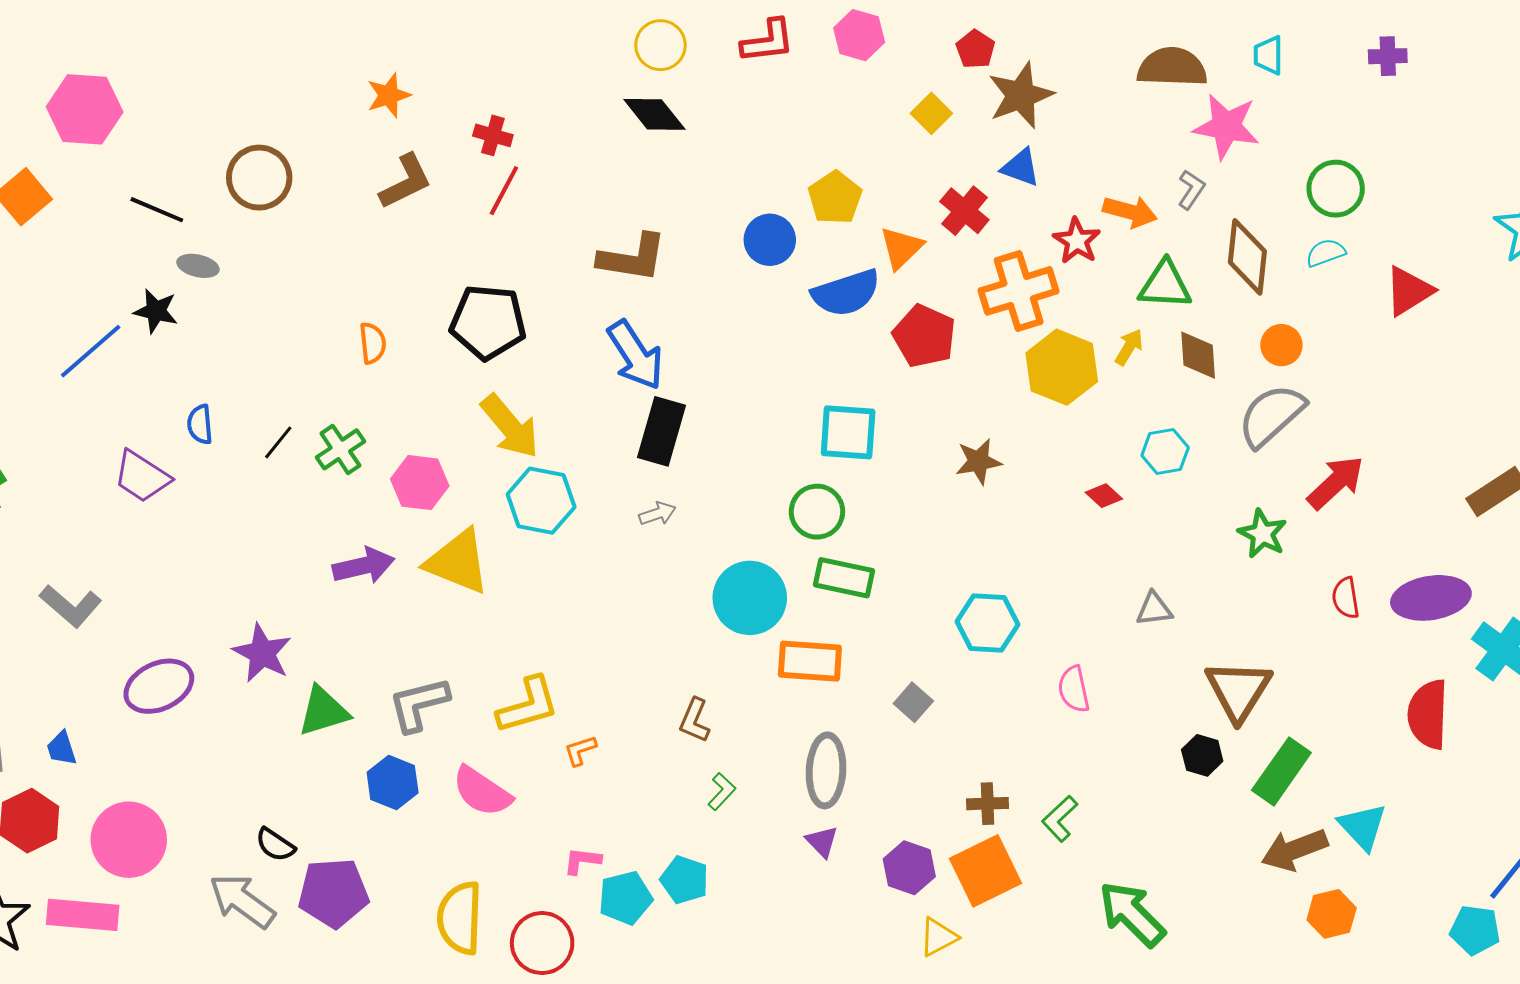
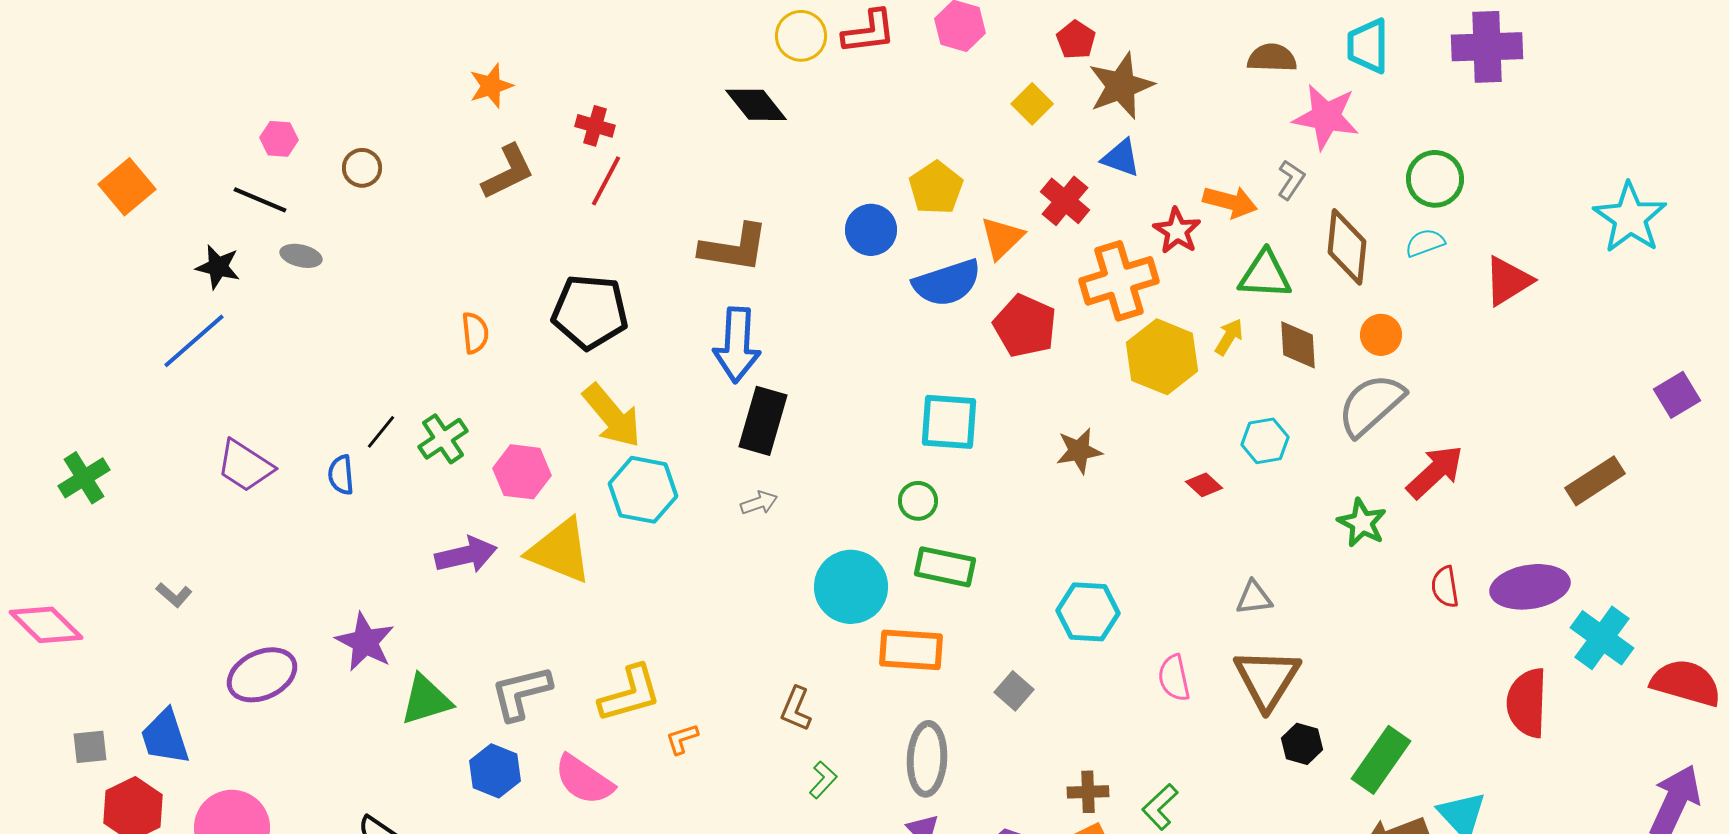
yellow circle: (660, 45) -> (801, 36), moved
cyan trapezoid: (1268, 55) -> (1368, 46), size x1.4
purple cross: (1388, 56) -> (1487, 47), size x1.8
brown semicircle: (1172, 67) -> (1272, 58), size x0.7
pink hexagon: (85, 109) -> (279, 139), moved, size x0.5
brown circle: (259, 178) -> (362, 168), size x0.6
black star: (156, 311) -> (218, 267), moved
blue arrow: (635, 355) -> (737, 345), turned 36
blue semicircle: (200, 424) -> (341, 475), moved
green circle: (817, 512) -> (918, 501), size x0.7
gray L-shape: (71, 606) -> (174, 595), size x0.6
brown triangle: (1238, 690) -> (1267, 679), moved
blue trapezoid: (62, 748) -> (165, 737), size x1.6

